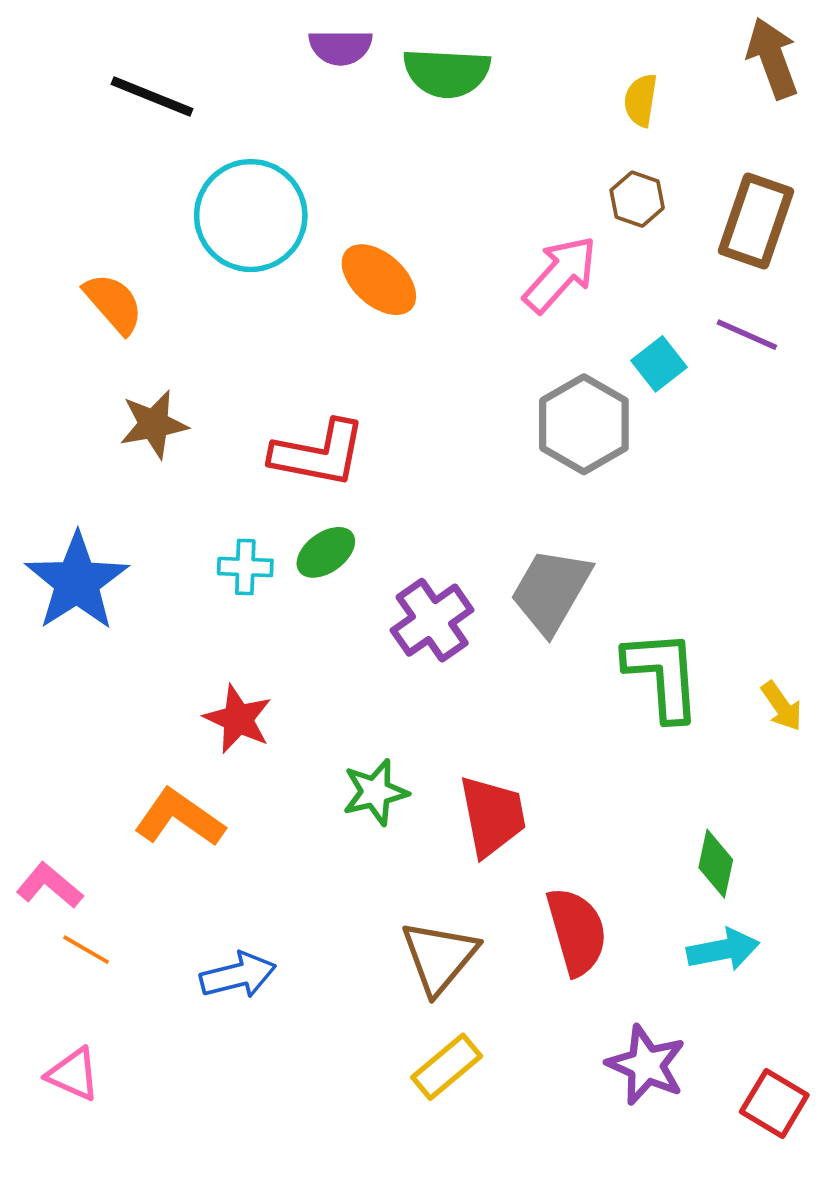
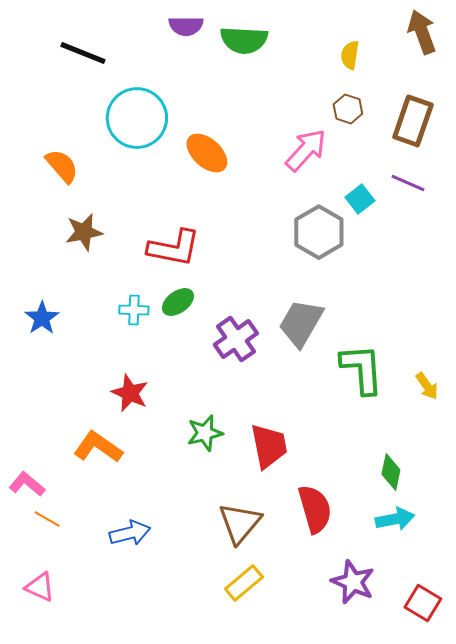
blue star: (77, 582) -> (42, 318), size x0.6

